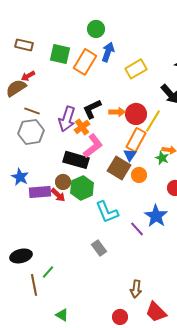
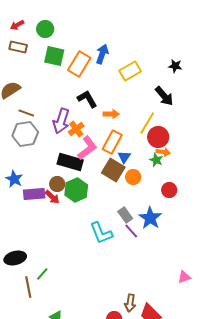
green circle: (96, 29) -> (45, 29), moved
red arrow: (28, 76) -> (17, 25), moved
black L-shape: (92, 109) -> (87, 99), moved, turned 85
red circle: (136, 114) -> (158, 137), moved
orange rectangle: (136, 140) -> (112, 142), moved
cyan L-shape: (107, 212) -> (101, 233), moved
gray rectangle: (99, 248) -> (125, 215), moved
brown arrow: (136, 289) -> (130, 303), moved

